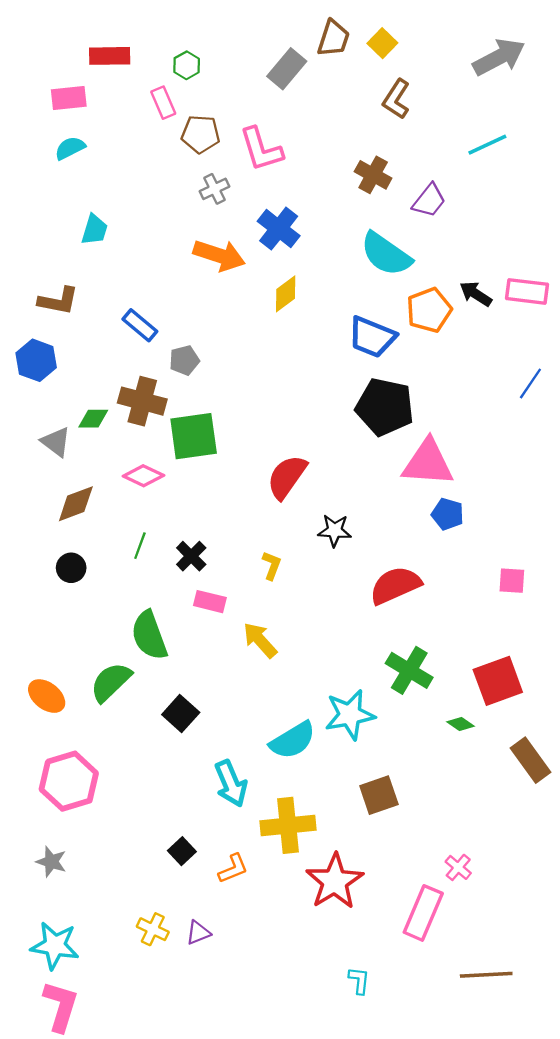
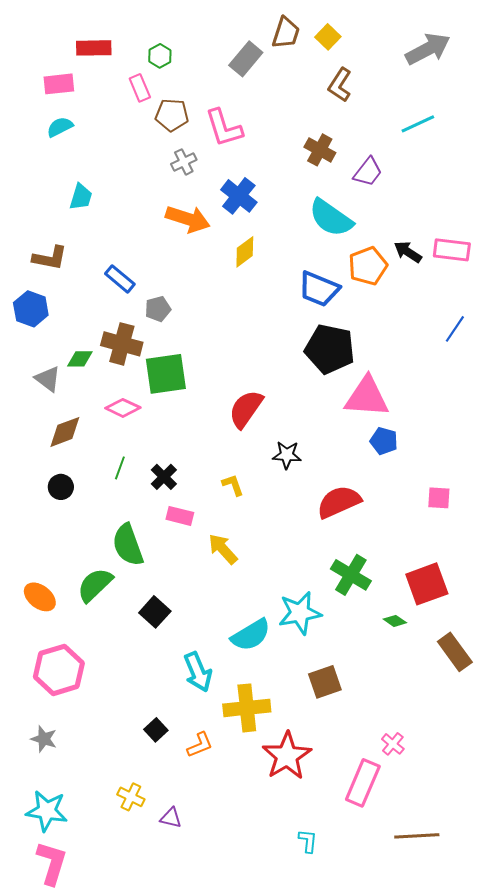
yellow L-shape: (272, 565) -> (233, 485), turned -40
purple triangle: (198, 933) -> (171, 818), moved, turned 35

